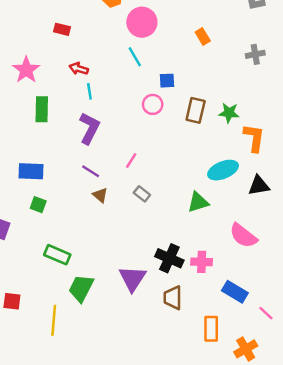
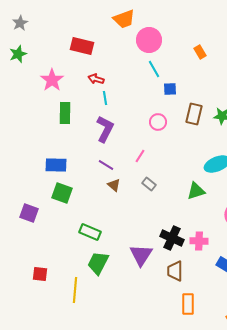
red rectangle: (62, 29) -> (82, 46), size x1.6
cyan line: (135, 57) -> (154, 69), moved
pink circle: (153, 104) -> (158, 122), moved
green square: (38, 205) -> (62, 193), size x1.5
green rectangle: (57, 255) -> (90, 232), moved
orange rectangle: (211, 329) -> (188, 304), moved

